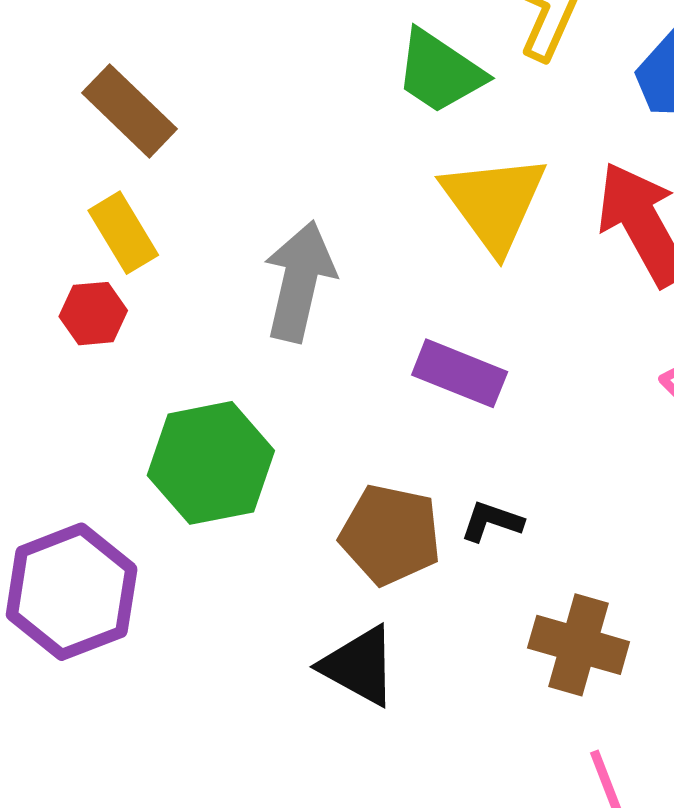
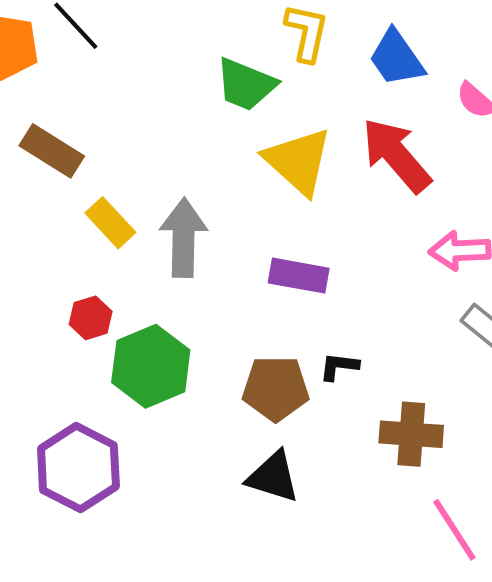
yellow rectangle: (123, 233) -> (110, 223), moved
red hexagon: (93, 314) -> (91, 318), moved

